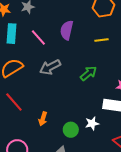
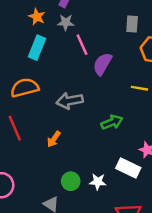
pink line: (38, 38) -> (82, 45), moved
orange arrow: (43, 119) -> (54, 139), moved

